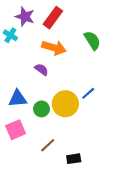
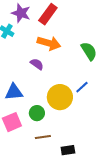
green semicircle: (92, 40) -> (89, 51), moved
green circle: (41, 109) -> (37, 113), moved
brown line: (48, 145) -> (43, 137), turned 35

